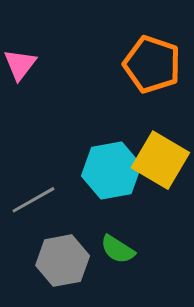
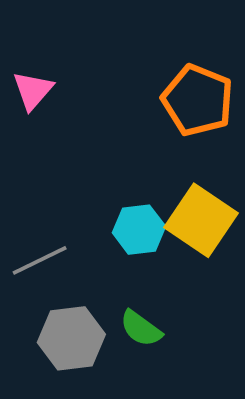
cyan hexagon: (111, 171) -> (139, 230), size x0.7

